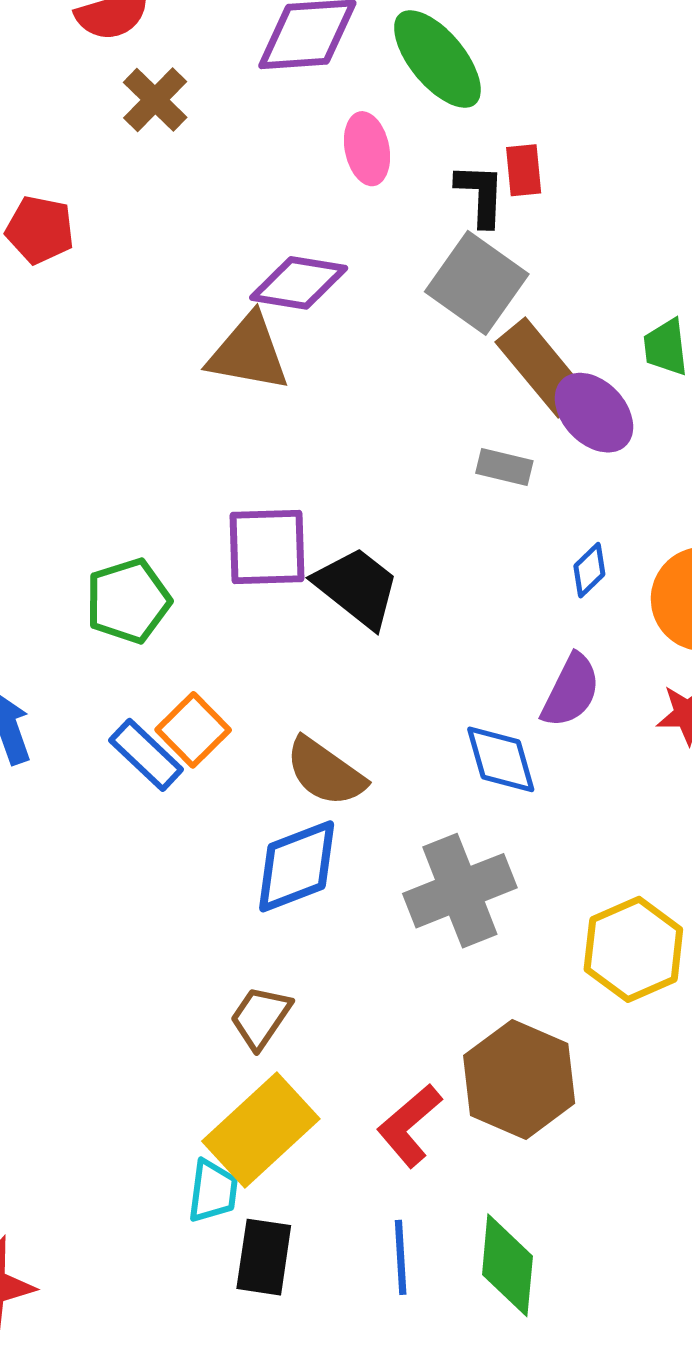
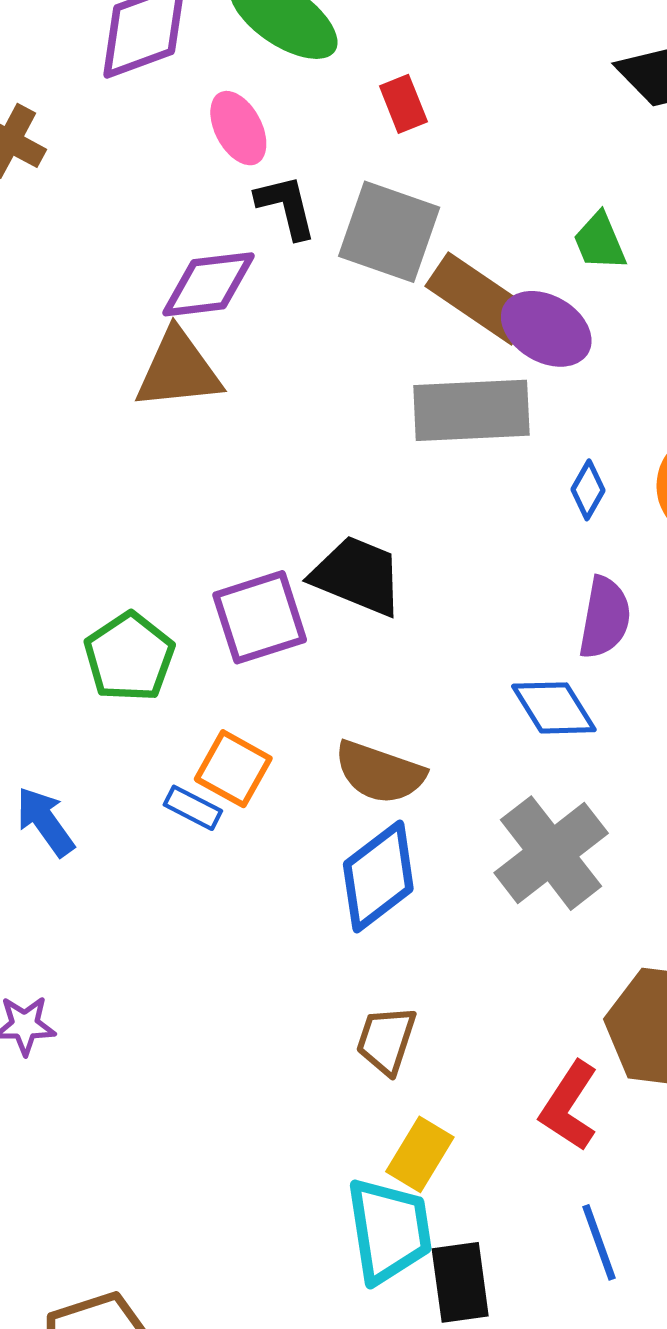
black L-shape: (481, 195) -> (286, 207), moved
gray rectangle: (504, 467) -> (471, 410), size x2.0
purple square: (267, 547) -> (260, 617), moved
blue rectangle: (146, 755) -> (193, 808), size x0.7
yellow rectangle: (261, 1130) -> (420, 1154), size x0.6
cyan trapezoid: (213, 1191) -> (389, 1230), size x1.6

